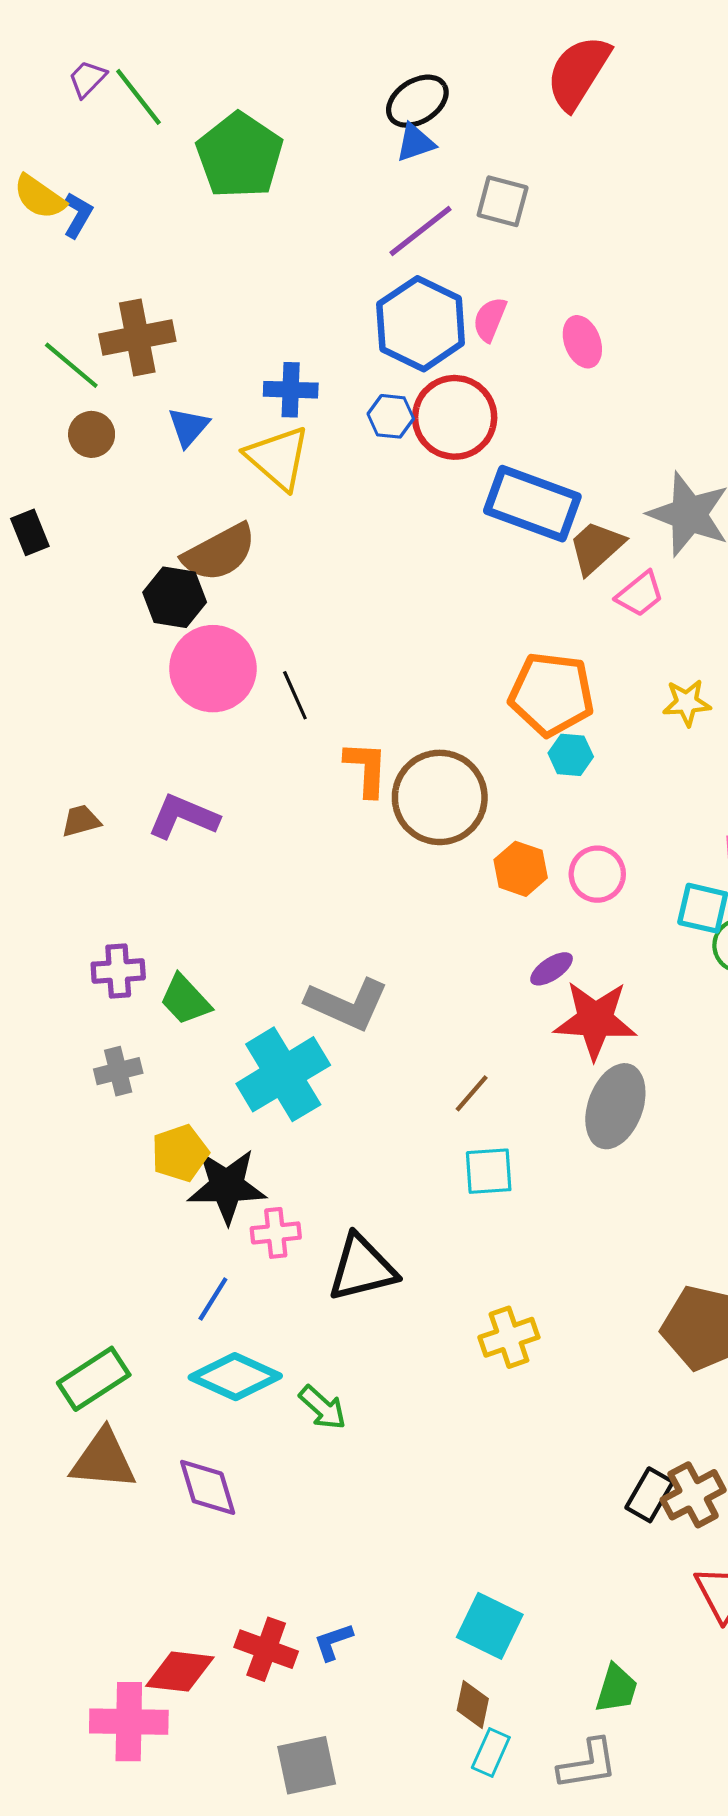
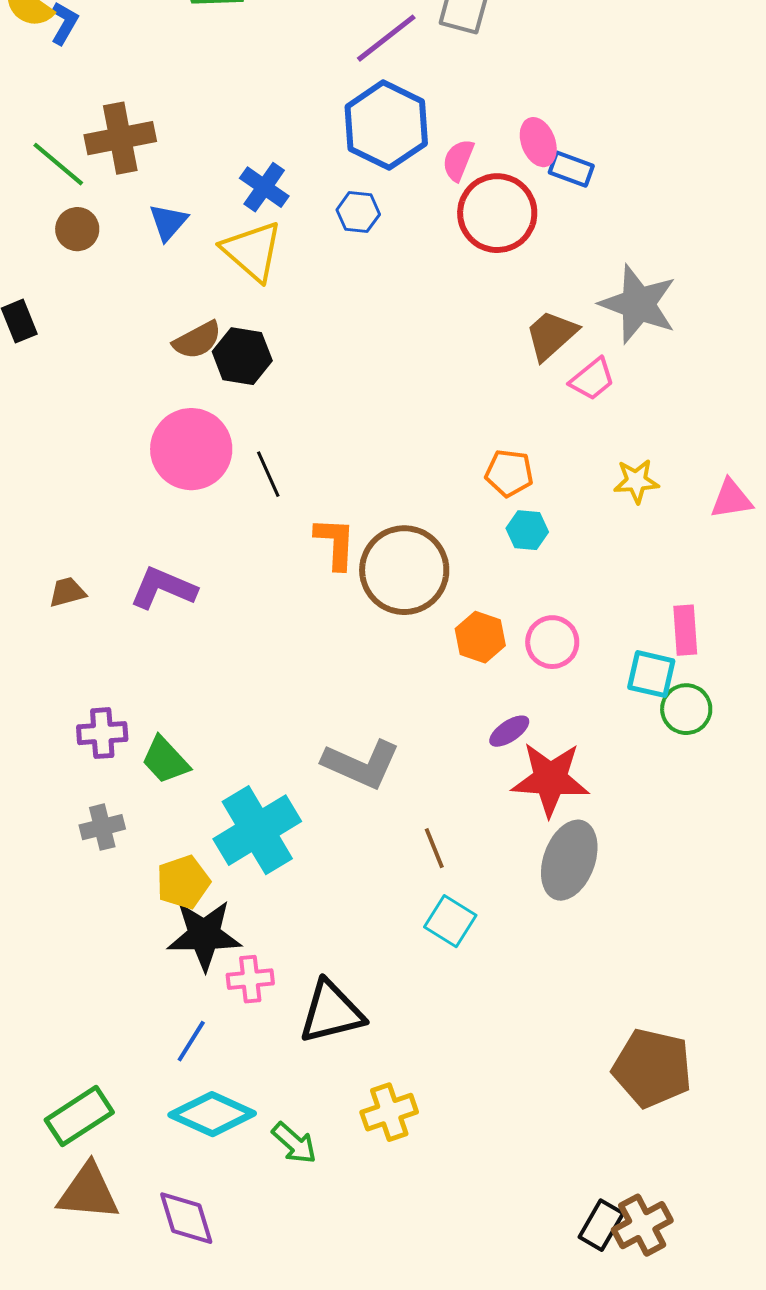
pink semicircle: (490, 319) -> (458, 160), moved
blue cross: (291, 390) -> (264, 187), turned 33
red circle: (455, 417) -> (497, 213), moved
blue rectangle: (532, 504) -> (571, 169), moved, size x0.5
brown semicircle: (219, 553) -> (197, 340), size x0.7
black hexagon: (175, 597) -> (242, 356), moved
orange pentagon: (552, 694) -> (509, 473), size x0.6
gray L-shape: (347, 1004) -> (361, 764), moved
brown line: (472, 1093) -> (434, 848), turned -63
yellow pentagon: (180, 1153) -> (183, 882), moved
cyan square: (489, 1171) -> (450, 921), turned 36
yellow cross: (509, 1337) -> (389, 1112), moved

